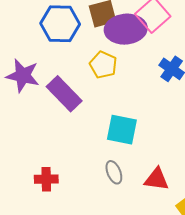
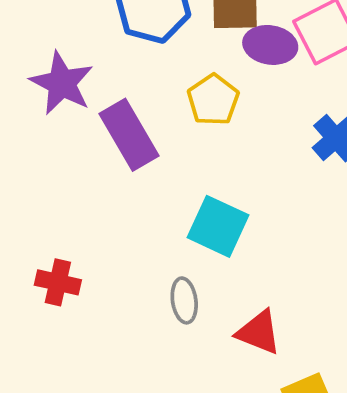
purple ellipse: (126, 29) -> (270, 45), size x0.7

